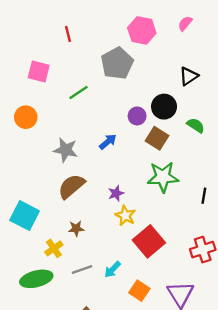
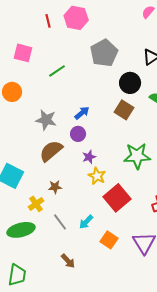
pink hexagon: (142, 30) -> (76, 18), moved
gray pentagon: (117, 63) -> (104, 53), moved
purple circle: (137, 116) -> (78, 134), moved
green star: (163, 177) -> (137, 156), moved
gray line: (82, 269) -> (60, 222), turned 72

